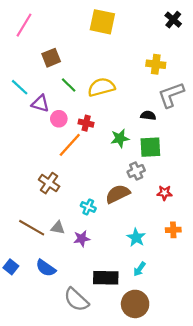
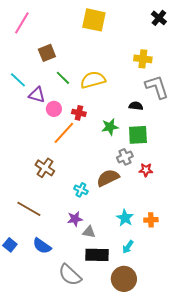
gray L-shape: (171, 95) -> (157, 87), turned 92
red star: (165, 193) -> (146, 170), moved
gray triangle: (58, 228) -> (89, 232), moved
orange cross: (173, 230) -> (151, 220), moved

